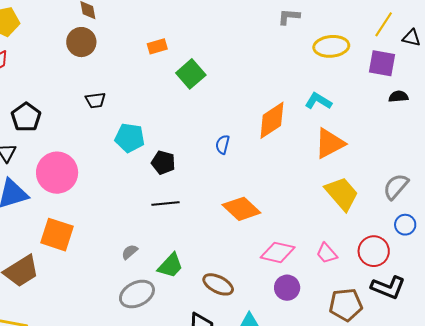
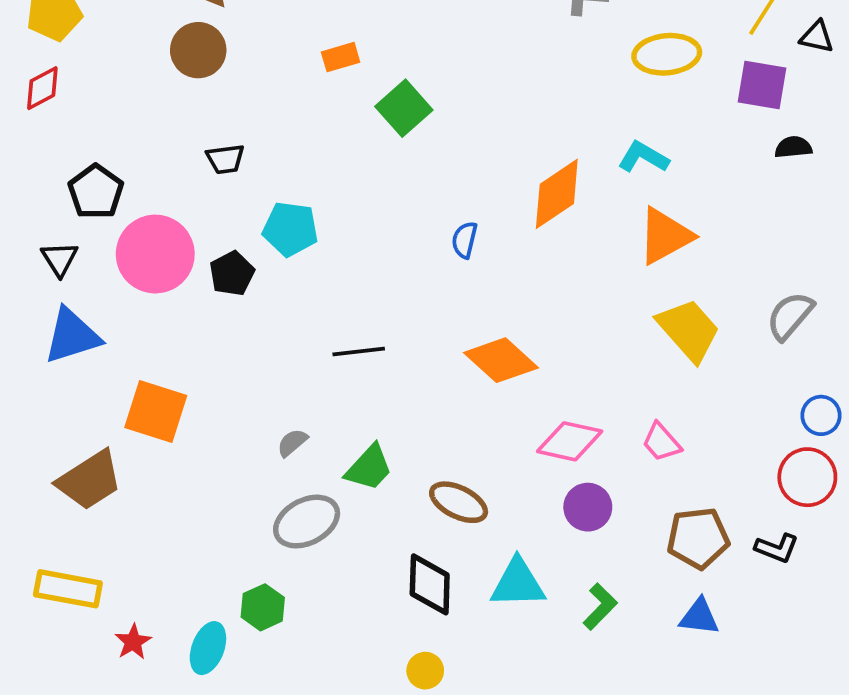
black pentagon: (163, 162) -> (232, 273), moved, turned 30
pink circle: (57, 173) -> (155, 254), moved
blue circle: (405, 225) -> (821, 415), moved
red circle: (374, 251) -> (807, 477), moved
black L-shape: (388, 287) -> (777, 548), moved, size x0.7

